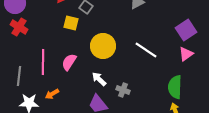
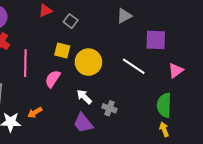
yellow square: (71, 23) -> (62, 50), moved
purple square: (186, 30) -> (156, 40), moved, turned 35
pink line: (43, 62) -> (25, 63), moved

